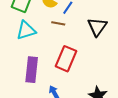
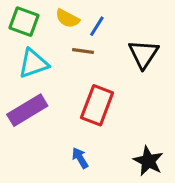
purple rectangle: (32, 70) -> (27, 110), moved, turned 55

